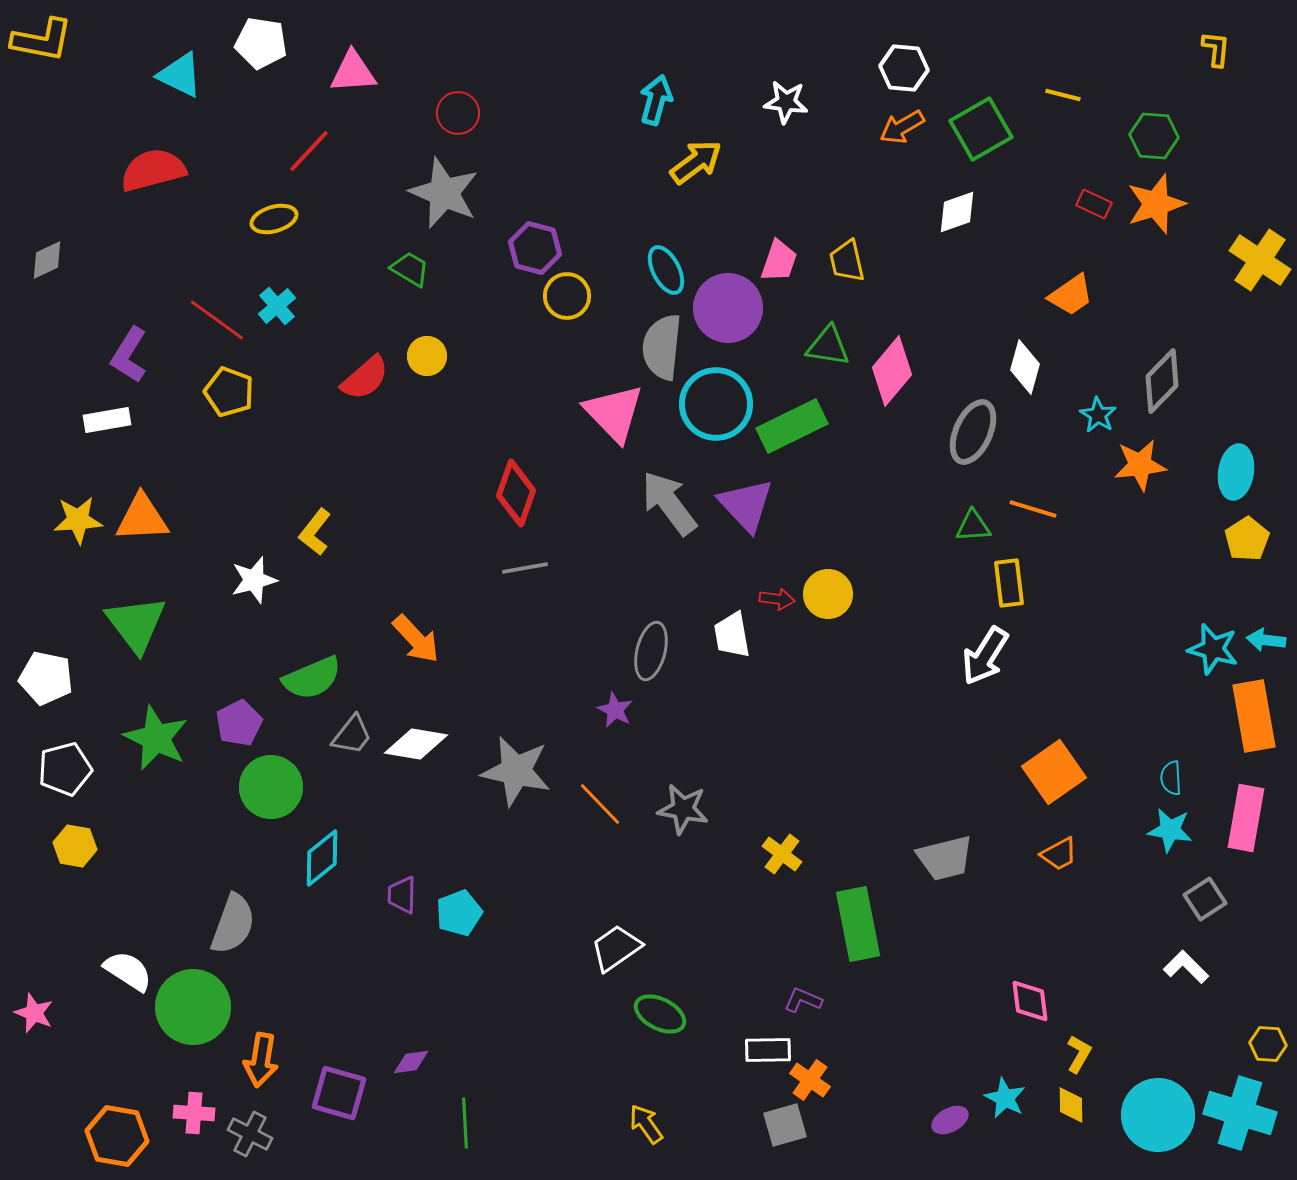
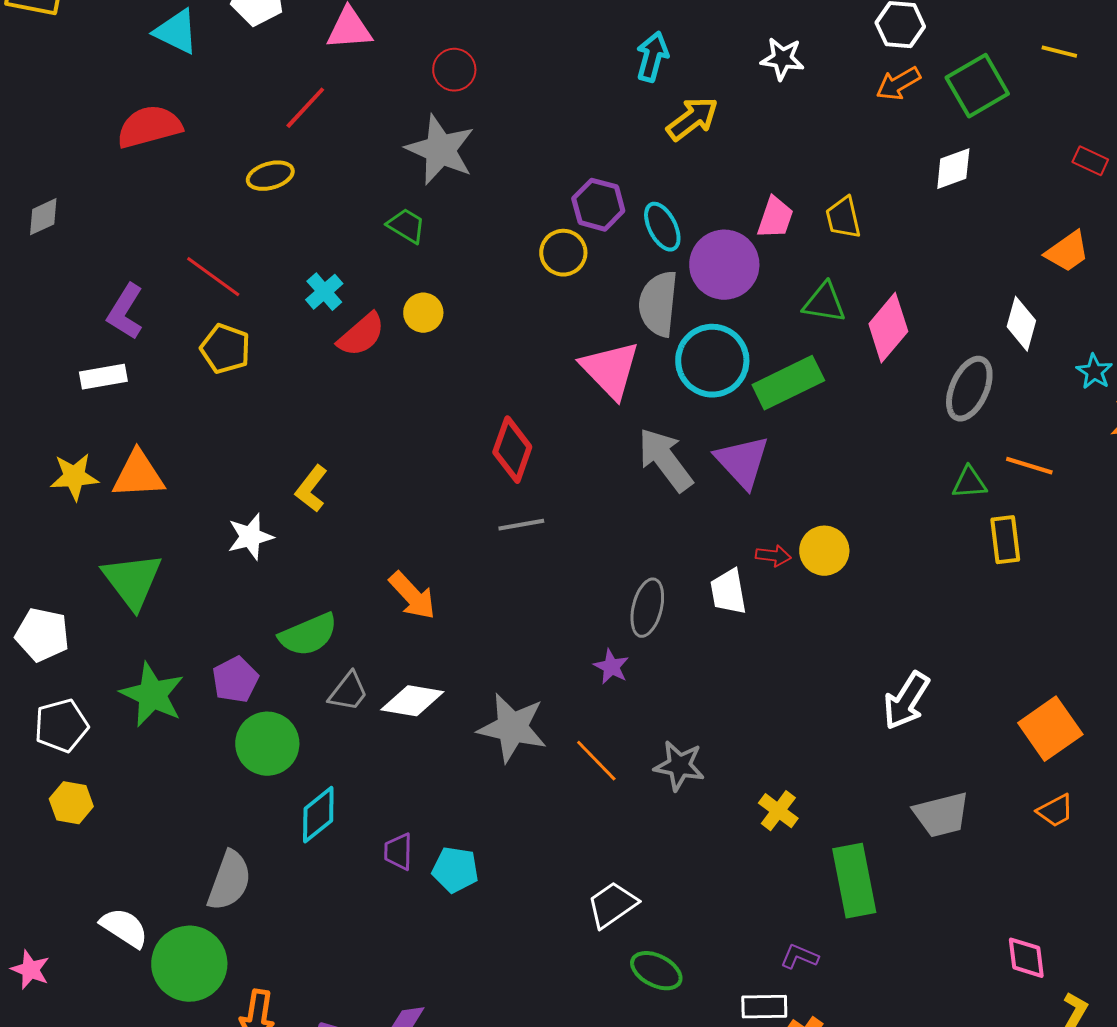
purple hexagon: (535, 248) -> (598, 205), moved
cyan cross: (277, 306) -> (324, 292), moved
white arrow: (985, 656) -> (906, 701), moved
cyan pentagon: (459, 913) -> (455, 870), turned 30

